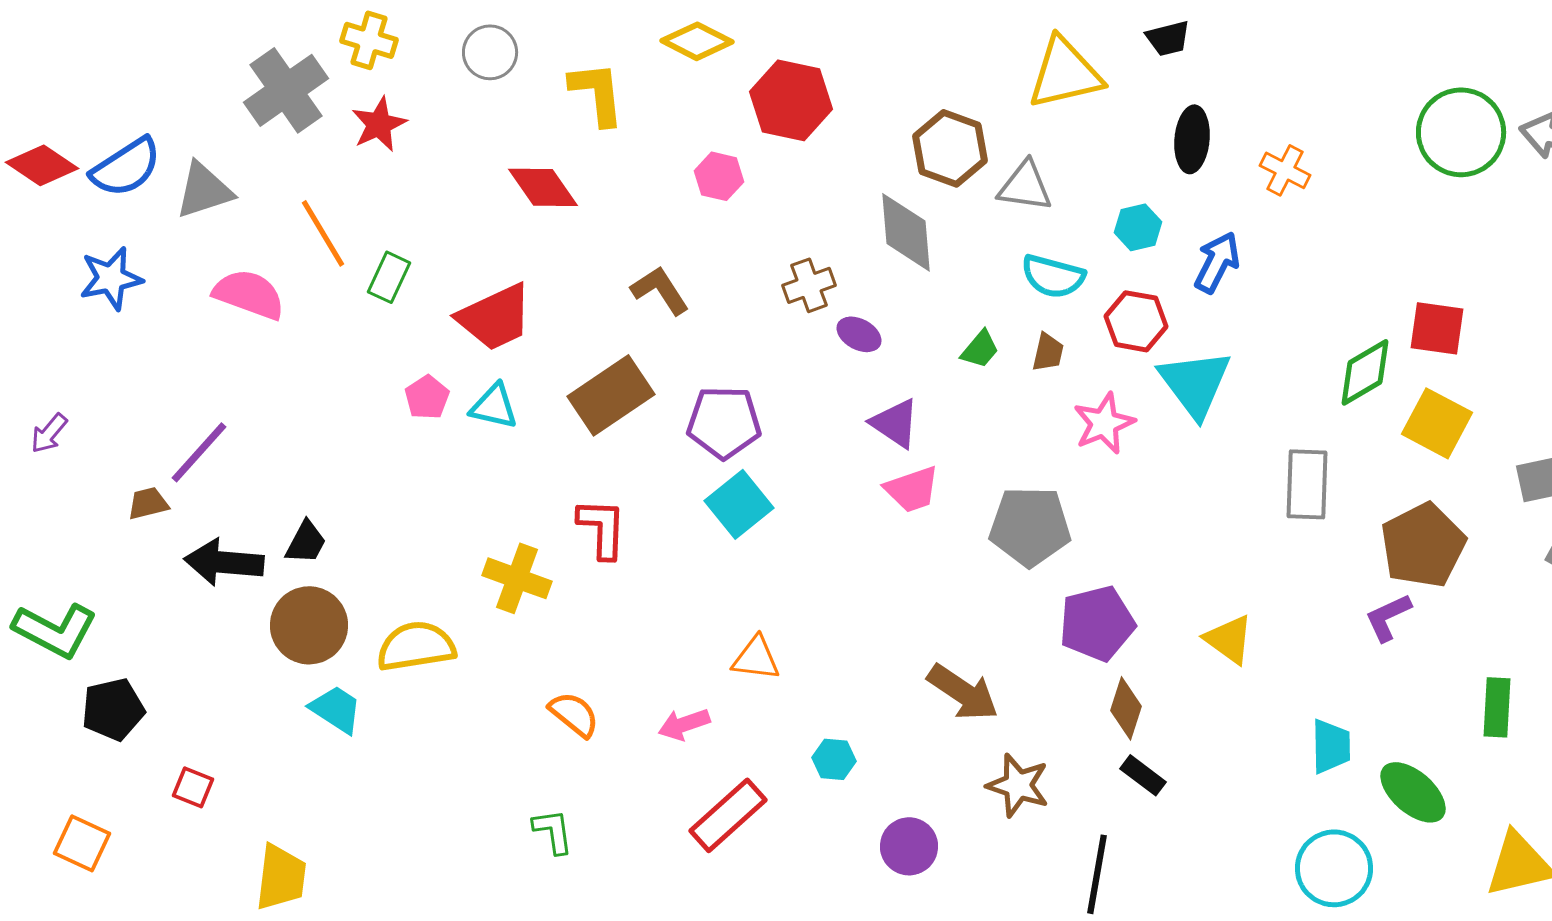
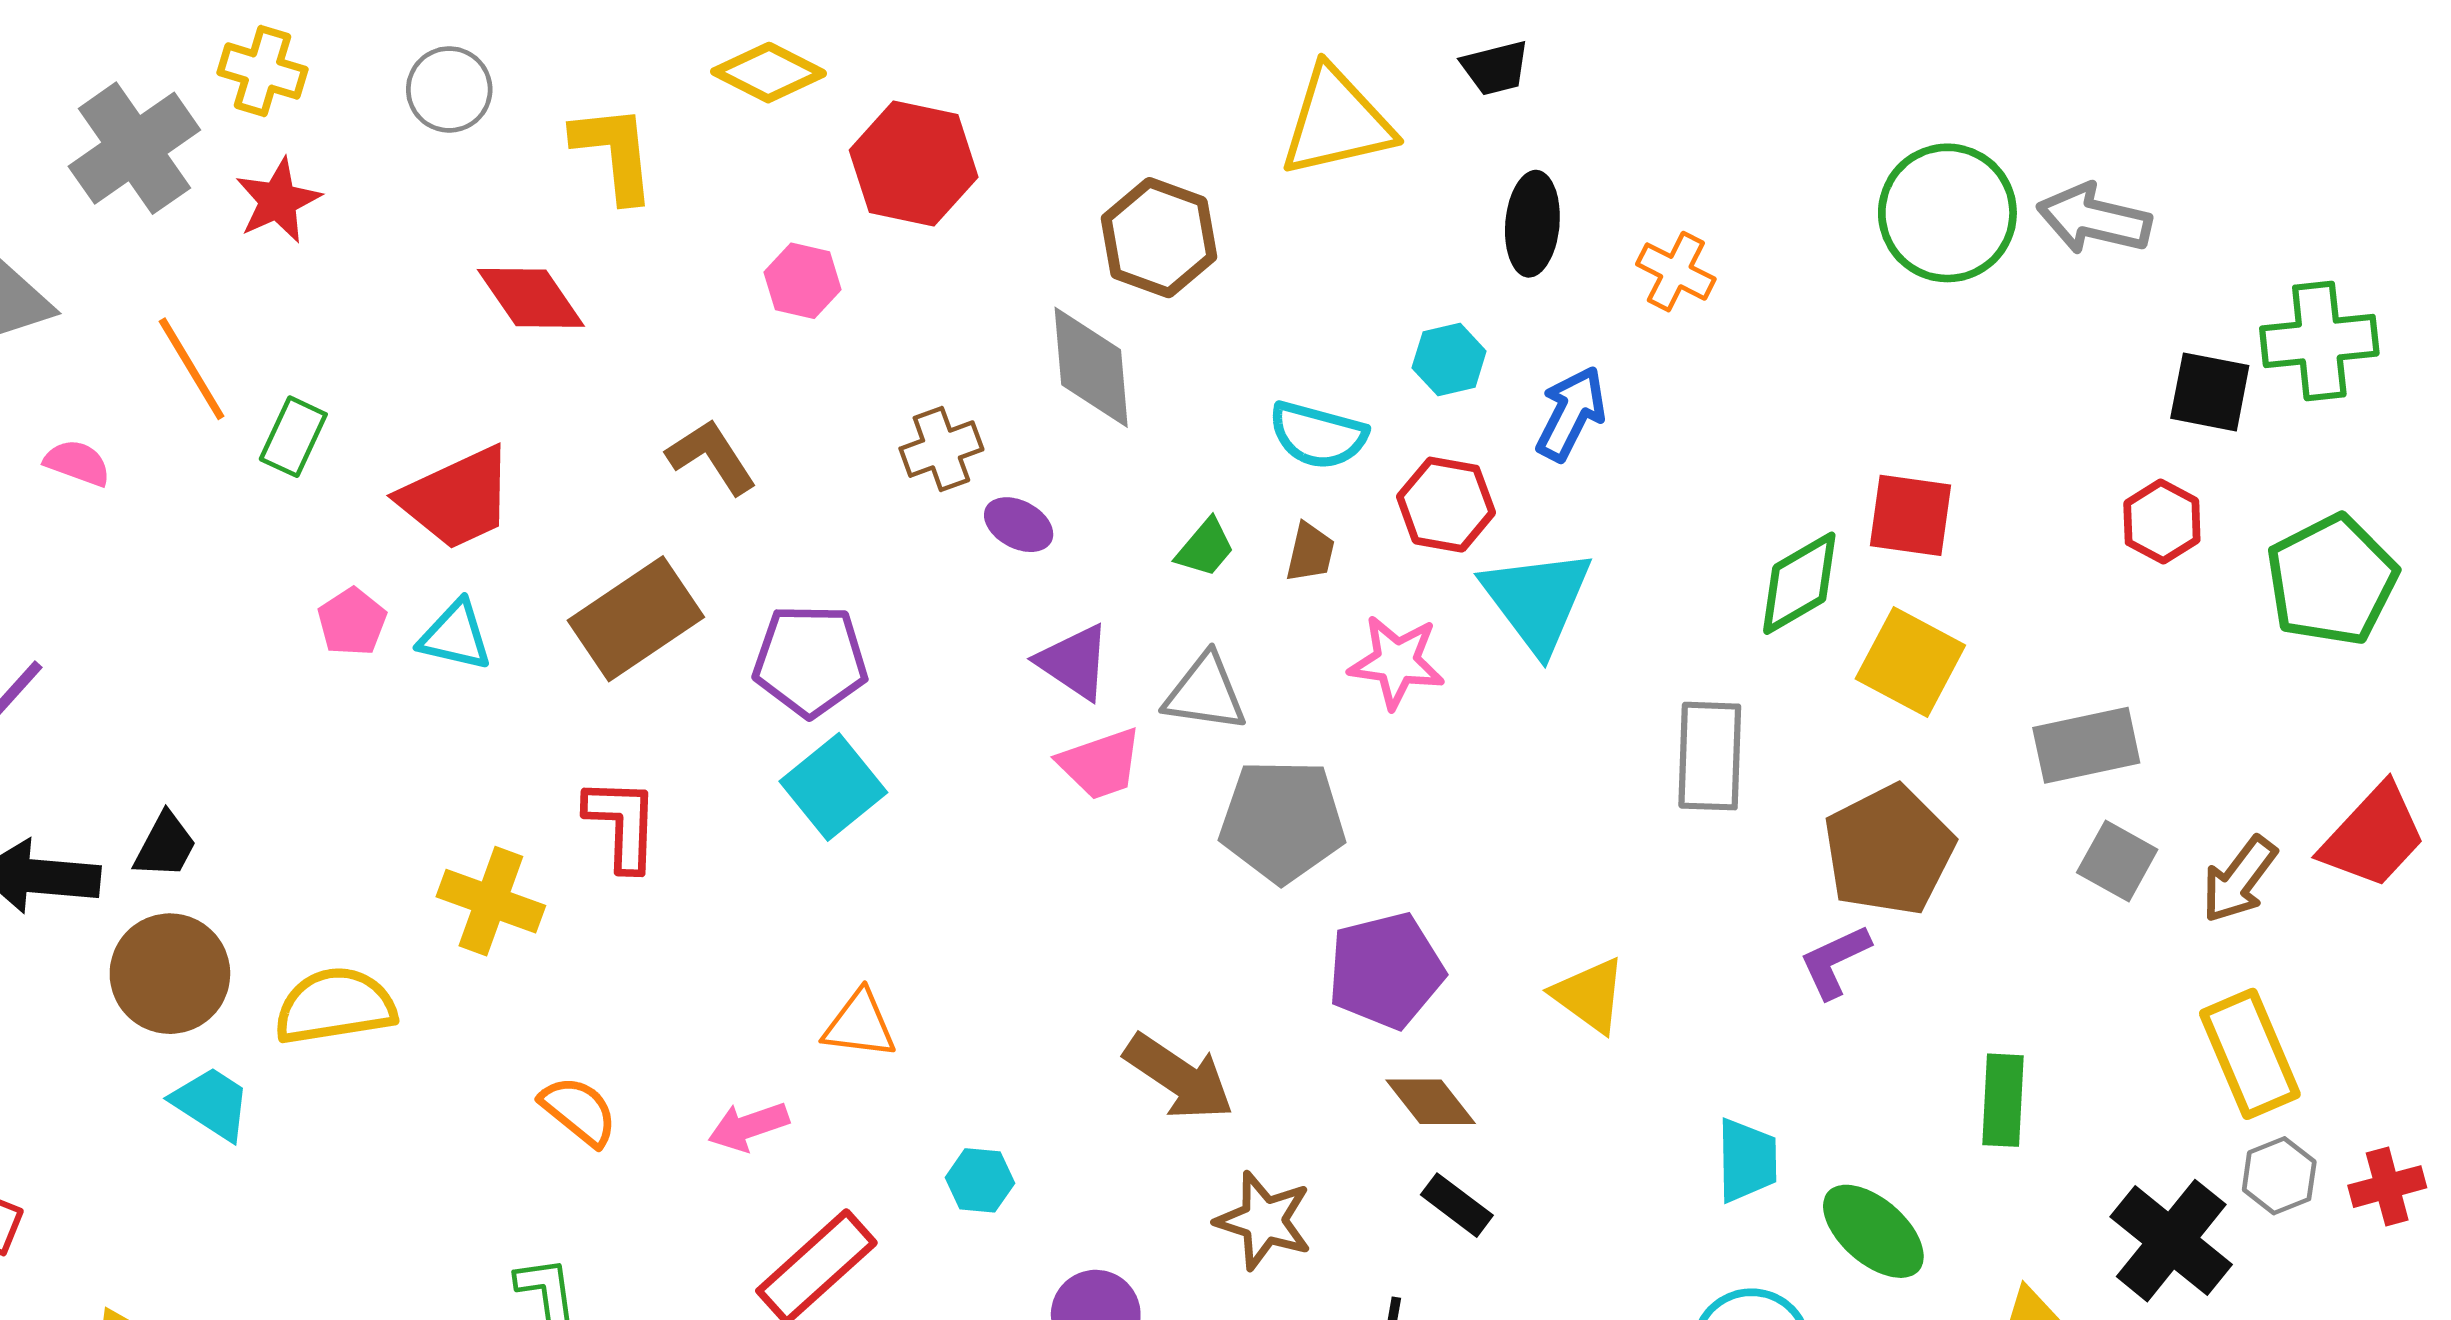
gray triangle: (1025, 186) -> (1205, 693), moved
pink semicircle: (249, 294) -> (77, 463), size x0.6
pink star: (1104, 423) -> (1397, 662), turned 30
brown diamond: (1126, 708) -> (1431, 1102), turned -56

